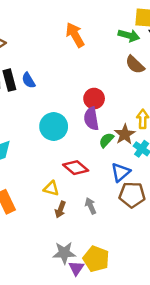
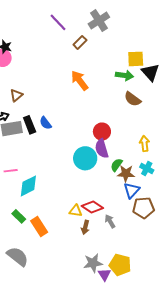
cyan circle: (54, 127) -> (85, 158), moved
brown star: (125, 134) -> (126, 173), moved, turned -30
red diamond: (76, 168) -> (92, 207), moved

